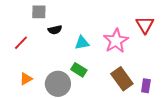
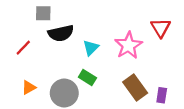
black semicircle: (55, 30) -> (61, 33), size x1.6
cyan triangle: (82, 43) -> (91, 48), turned -35

